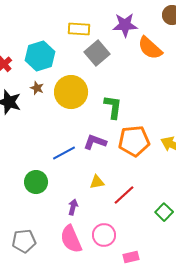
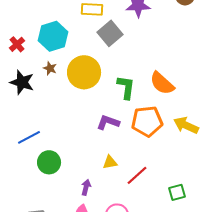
orange semicircle: (150, 48) -> (162, 83), moved
blue line: (64, 153) -> (29, 137), moved
green square: (164, 212) -> (177, 192), turned 30

